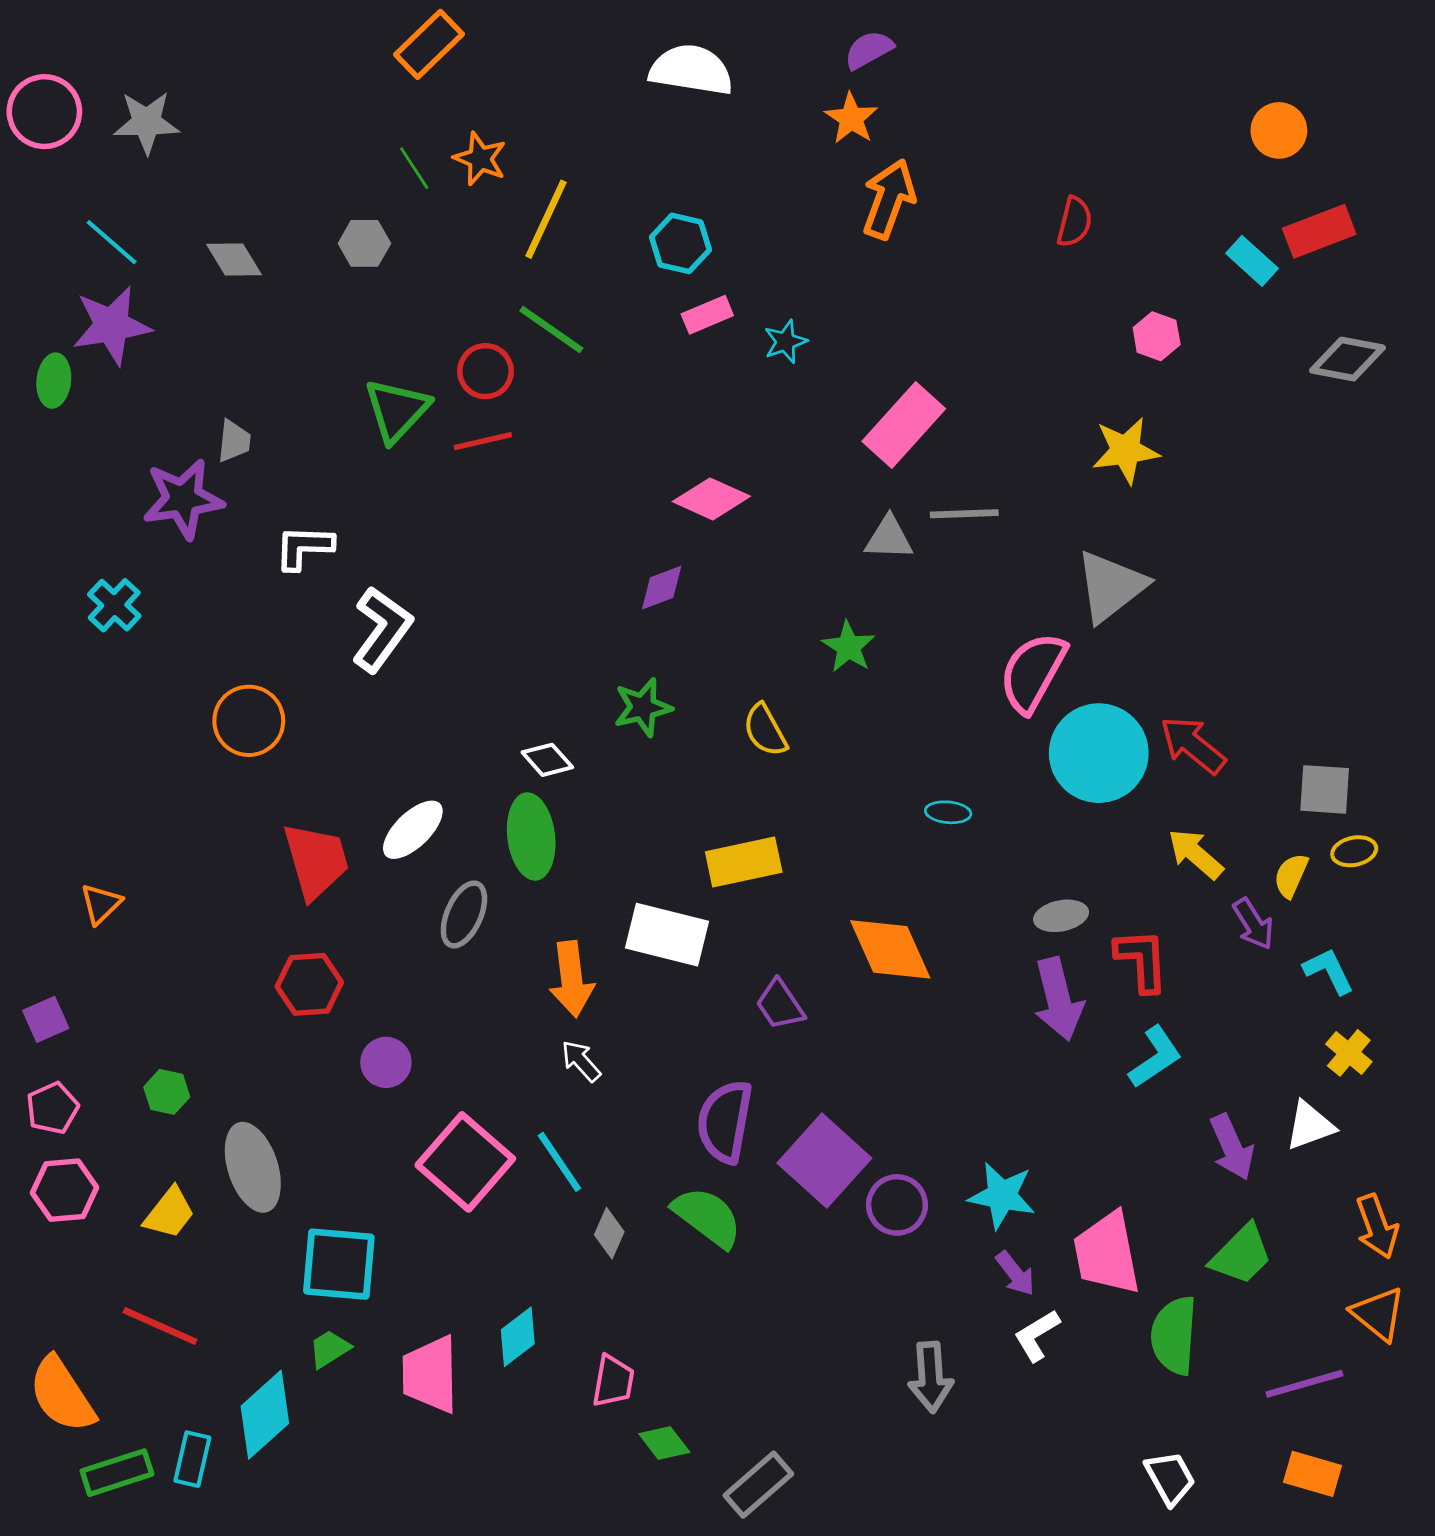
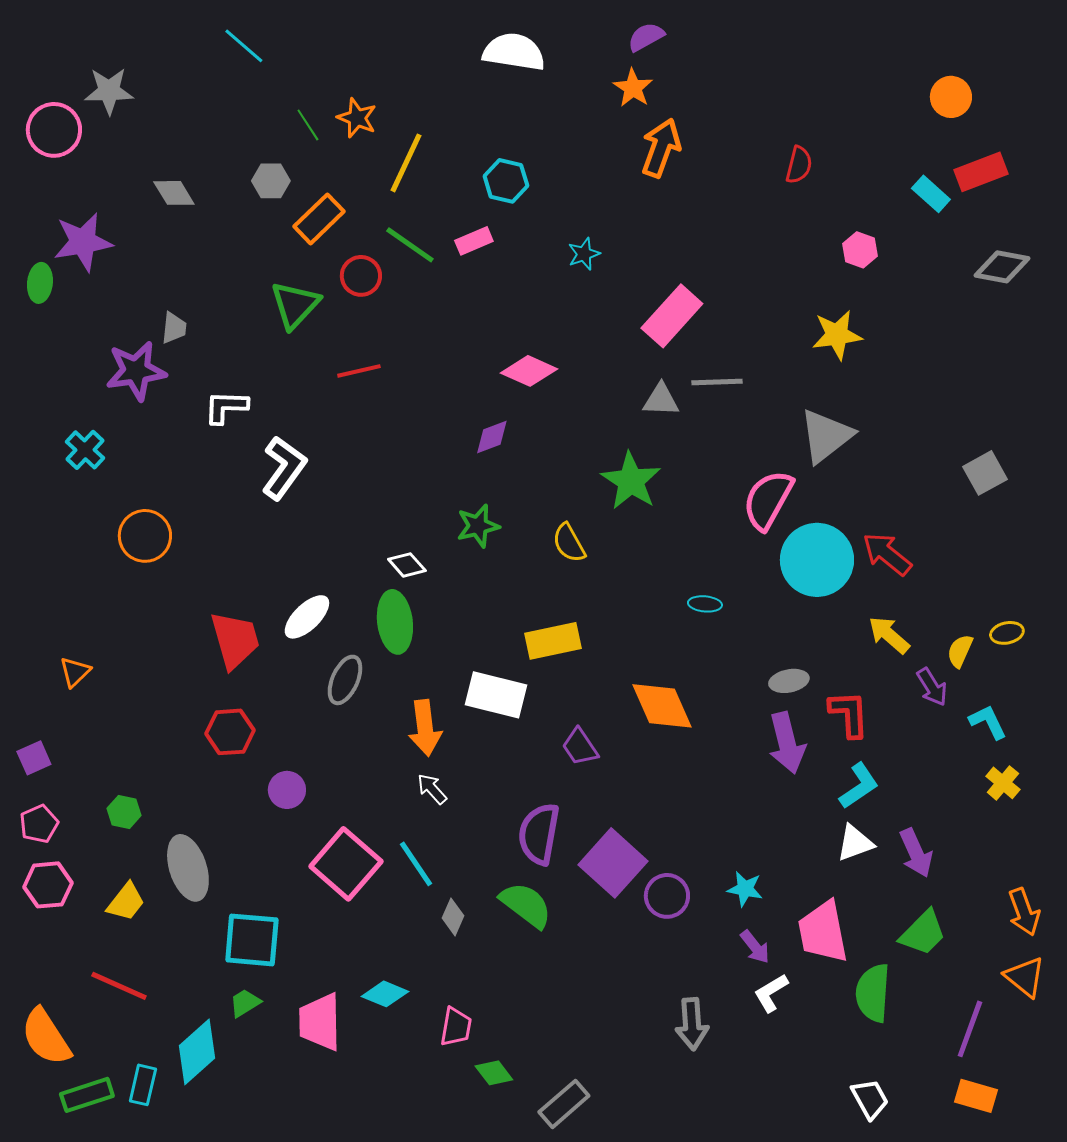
orange rectangle: (429, 44) -> (319, 219), moved
pink circle: (44, 112) -> (54, 130), moved
cyan line: (112, 242) -> (244, 46), moved
pink rectangle: (707, 315) -> (474, 241), moved
red line: (483, 441) -> (359, 371), moved
green star: (849, 647) -> (631, 481), size x1.5
orange circle: (249, 721) -> (145, 536), moved
gray square: (1325, 789) -> (985, 473), moved, turned -33
white triangle: (1310, 1126) -> (855, 843), moved
cyan star: (1002, 1196) -> (745, 889), size x0.7
cyan diamond: (518, 1337) -> (385, 994), turned 60
purple line: (1304, 1384) -> (970, 1029), turned -54

